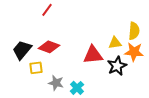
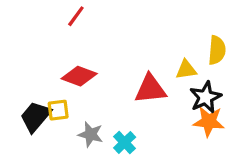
black trapezoid: (22, 50) -> (35, 117), moved
orange star: (134, 52) -> (209, 121), moved
black star: (117, 66) -> (206, 97), moved

